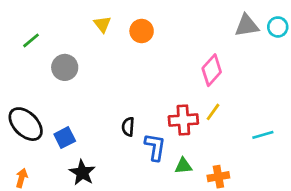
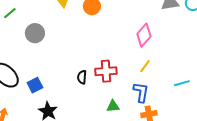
red cross: (183, 120) -> (106, 71), moved
blue L-shape: (155, 147) -> (141, 92), moved
green triangle: (183, 166) -> (113, 106), moved

